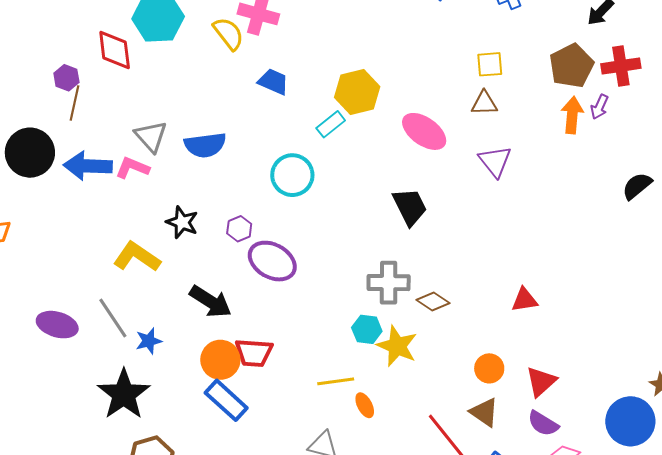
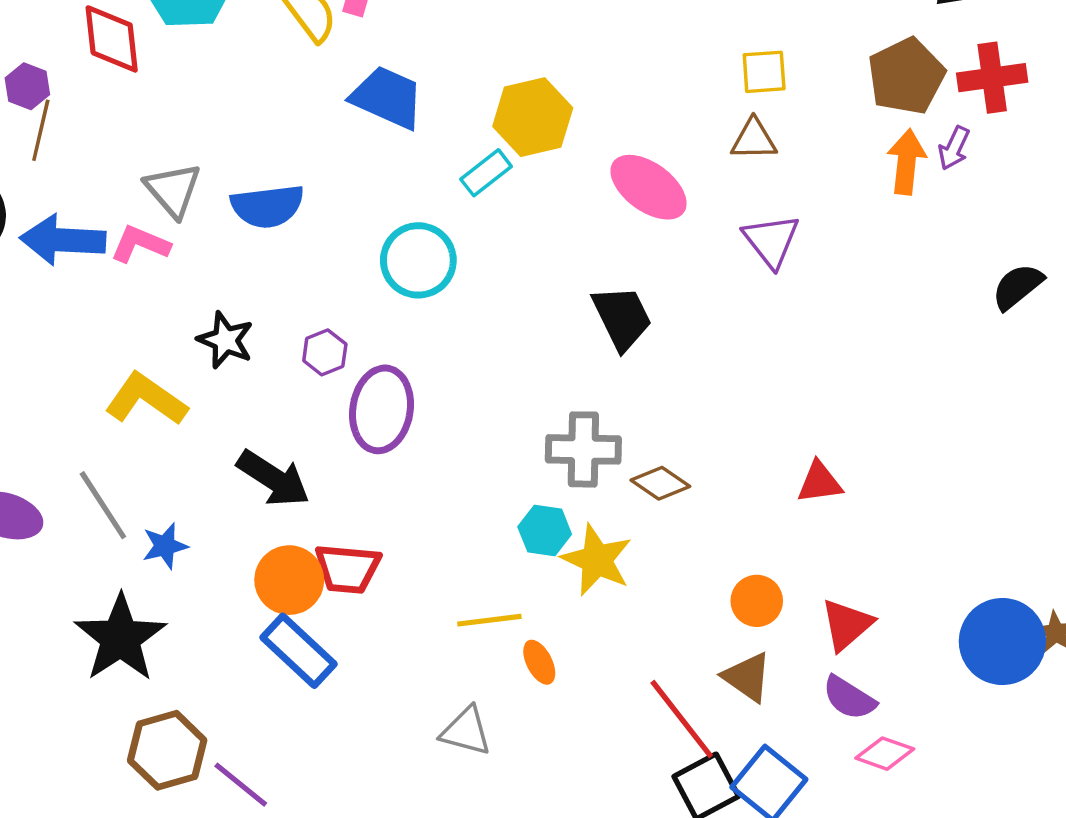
blue trapezoid: (273, 82) -> (387, 97), size x1.4
purple ellipse: (272, 261) -> (382, 409), turned 69
blue circle: (630, 421) -> (1002, 642), moved

